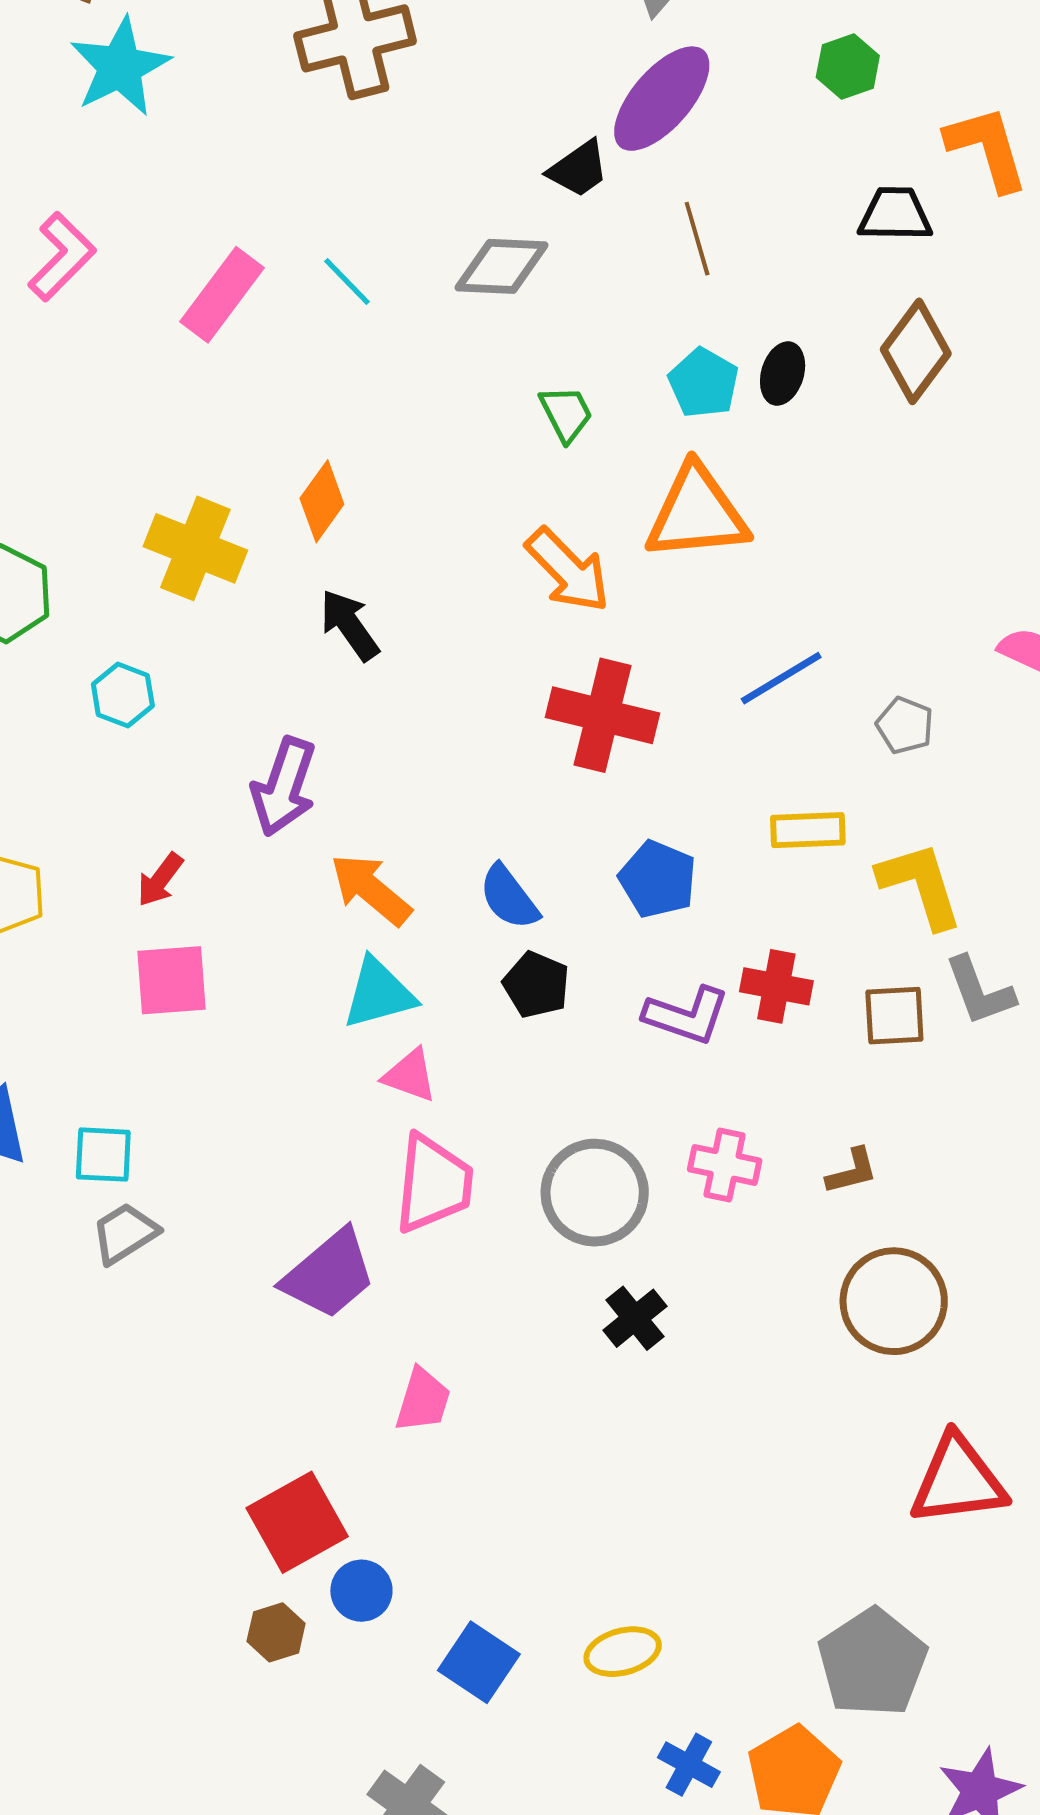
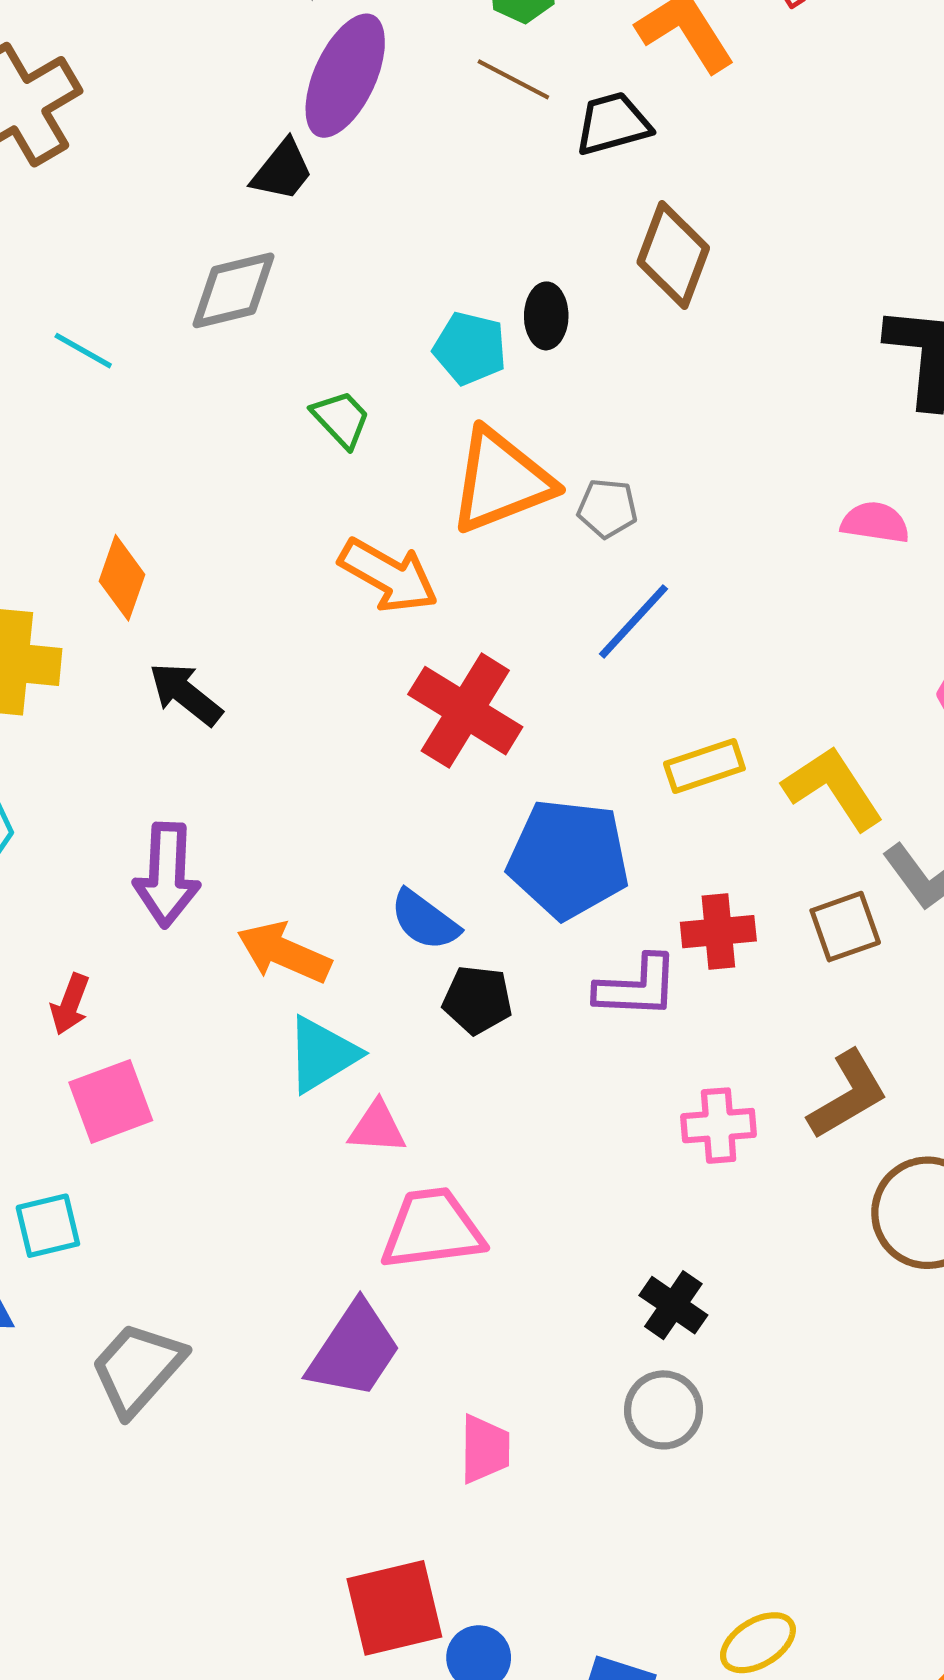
brown line: (697, 239) -> (513, 79), moved, turned -30
red cross: (603, 715) -> (465, 711), turned 34
gray pentagon: (905, 725) -> (607, 508), moved
blue pentagon: (658, 879) -> (568, 859), size x1.5
cyan square: (103, 1155) -> (48, 1226), moved
brown L-shape: (852, 1171) -> (848, 1095), size x1.6
pink trapezoid: (433, 1184) -> (432, 1229), turned -87
gray circle: (595, 1193) -> (664, 1410), moved, size x0.7
gray trapezoid: (125, 1233) -> (138, 1368), size x1.4
red square: (297, 1522) -> (394, 1608), turned 32

